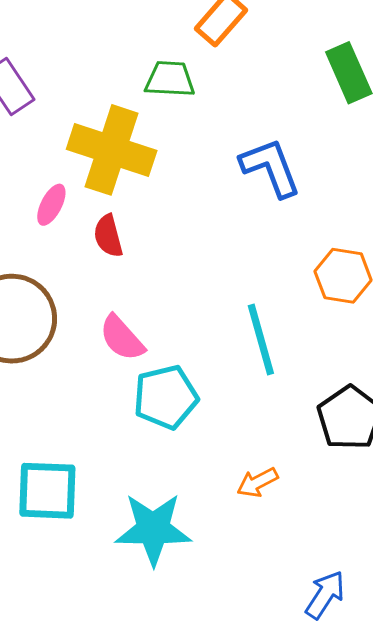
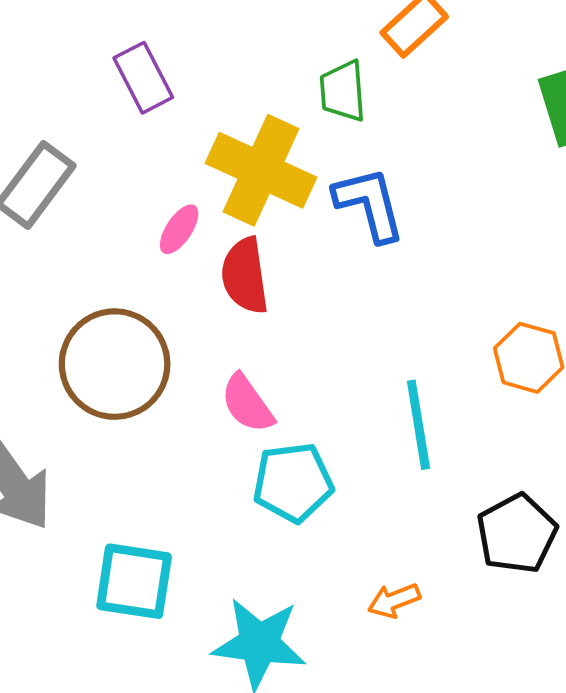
green trapezoid: (170, 79) -> (343, 91), turned -104
blue L-shape: (270, 167) -> (369, 204), moved
red semicircle: (108, 236) -> (245, 276), size x1.4

